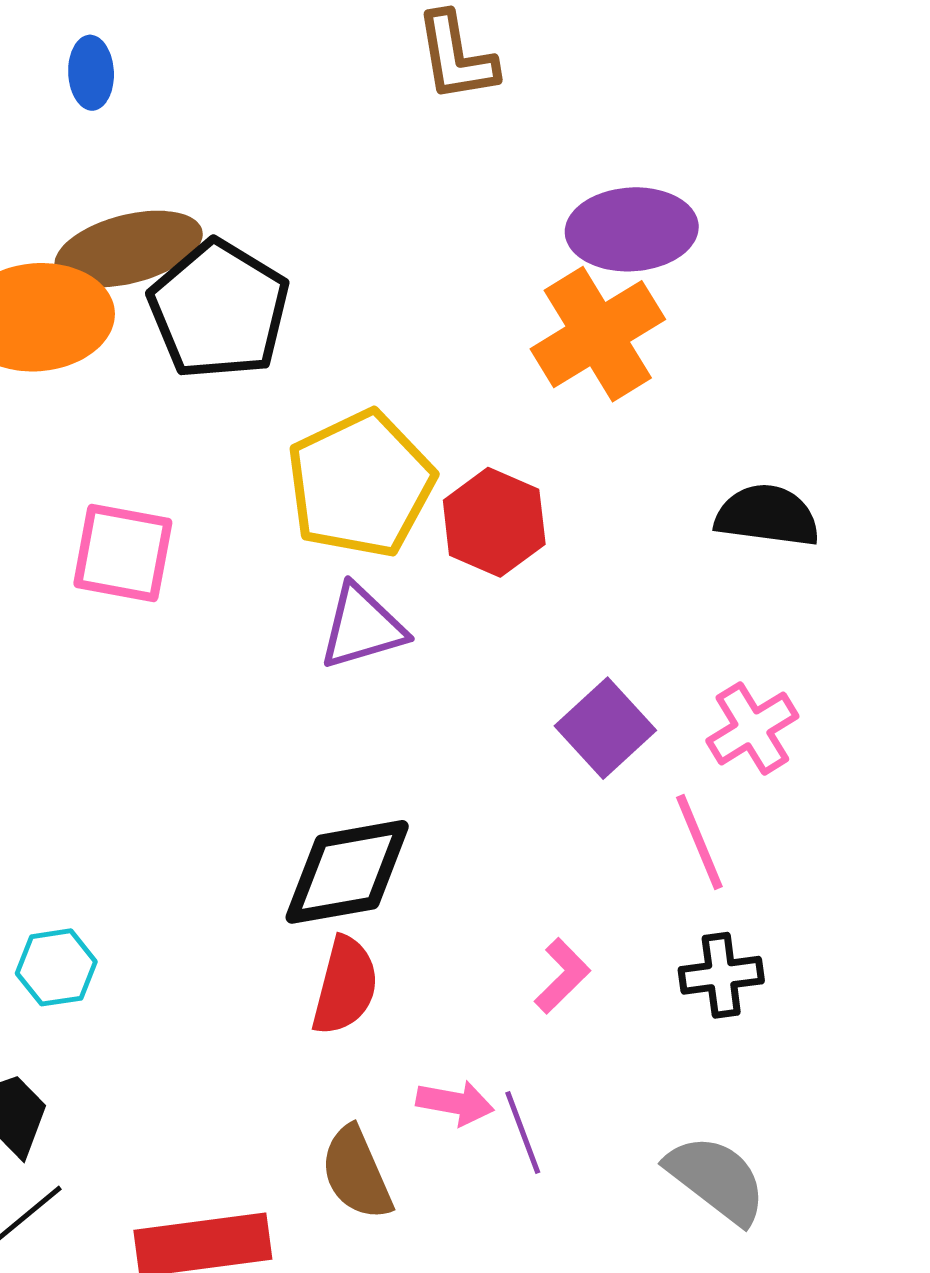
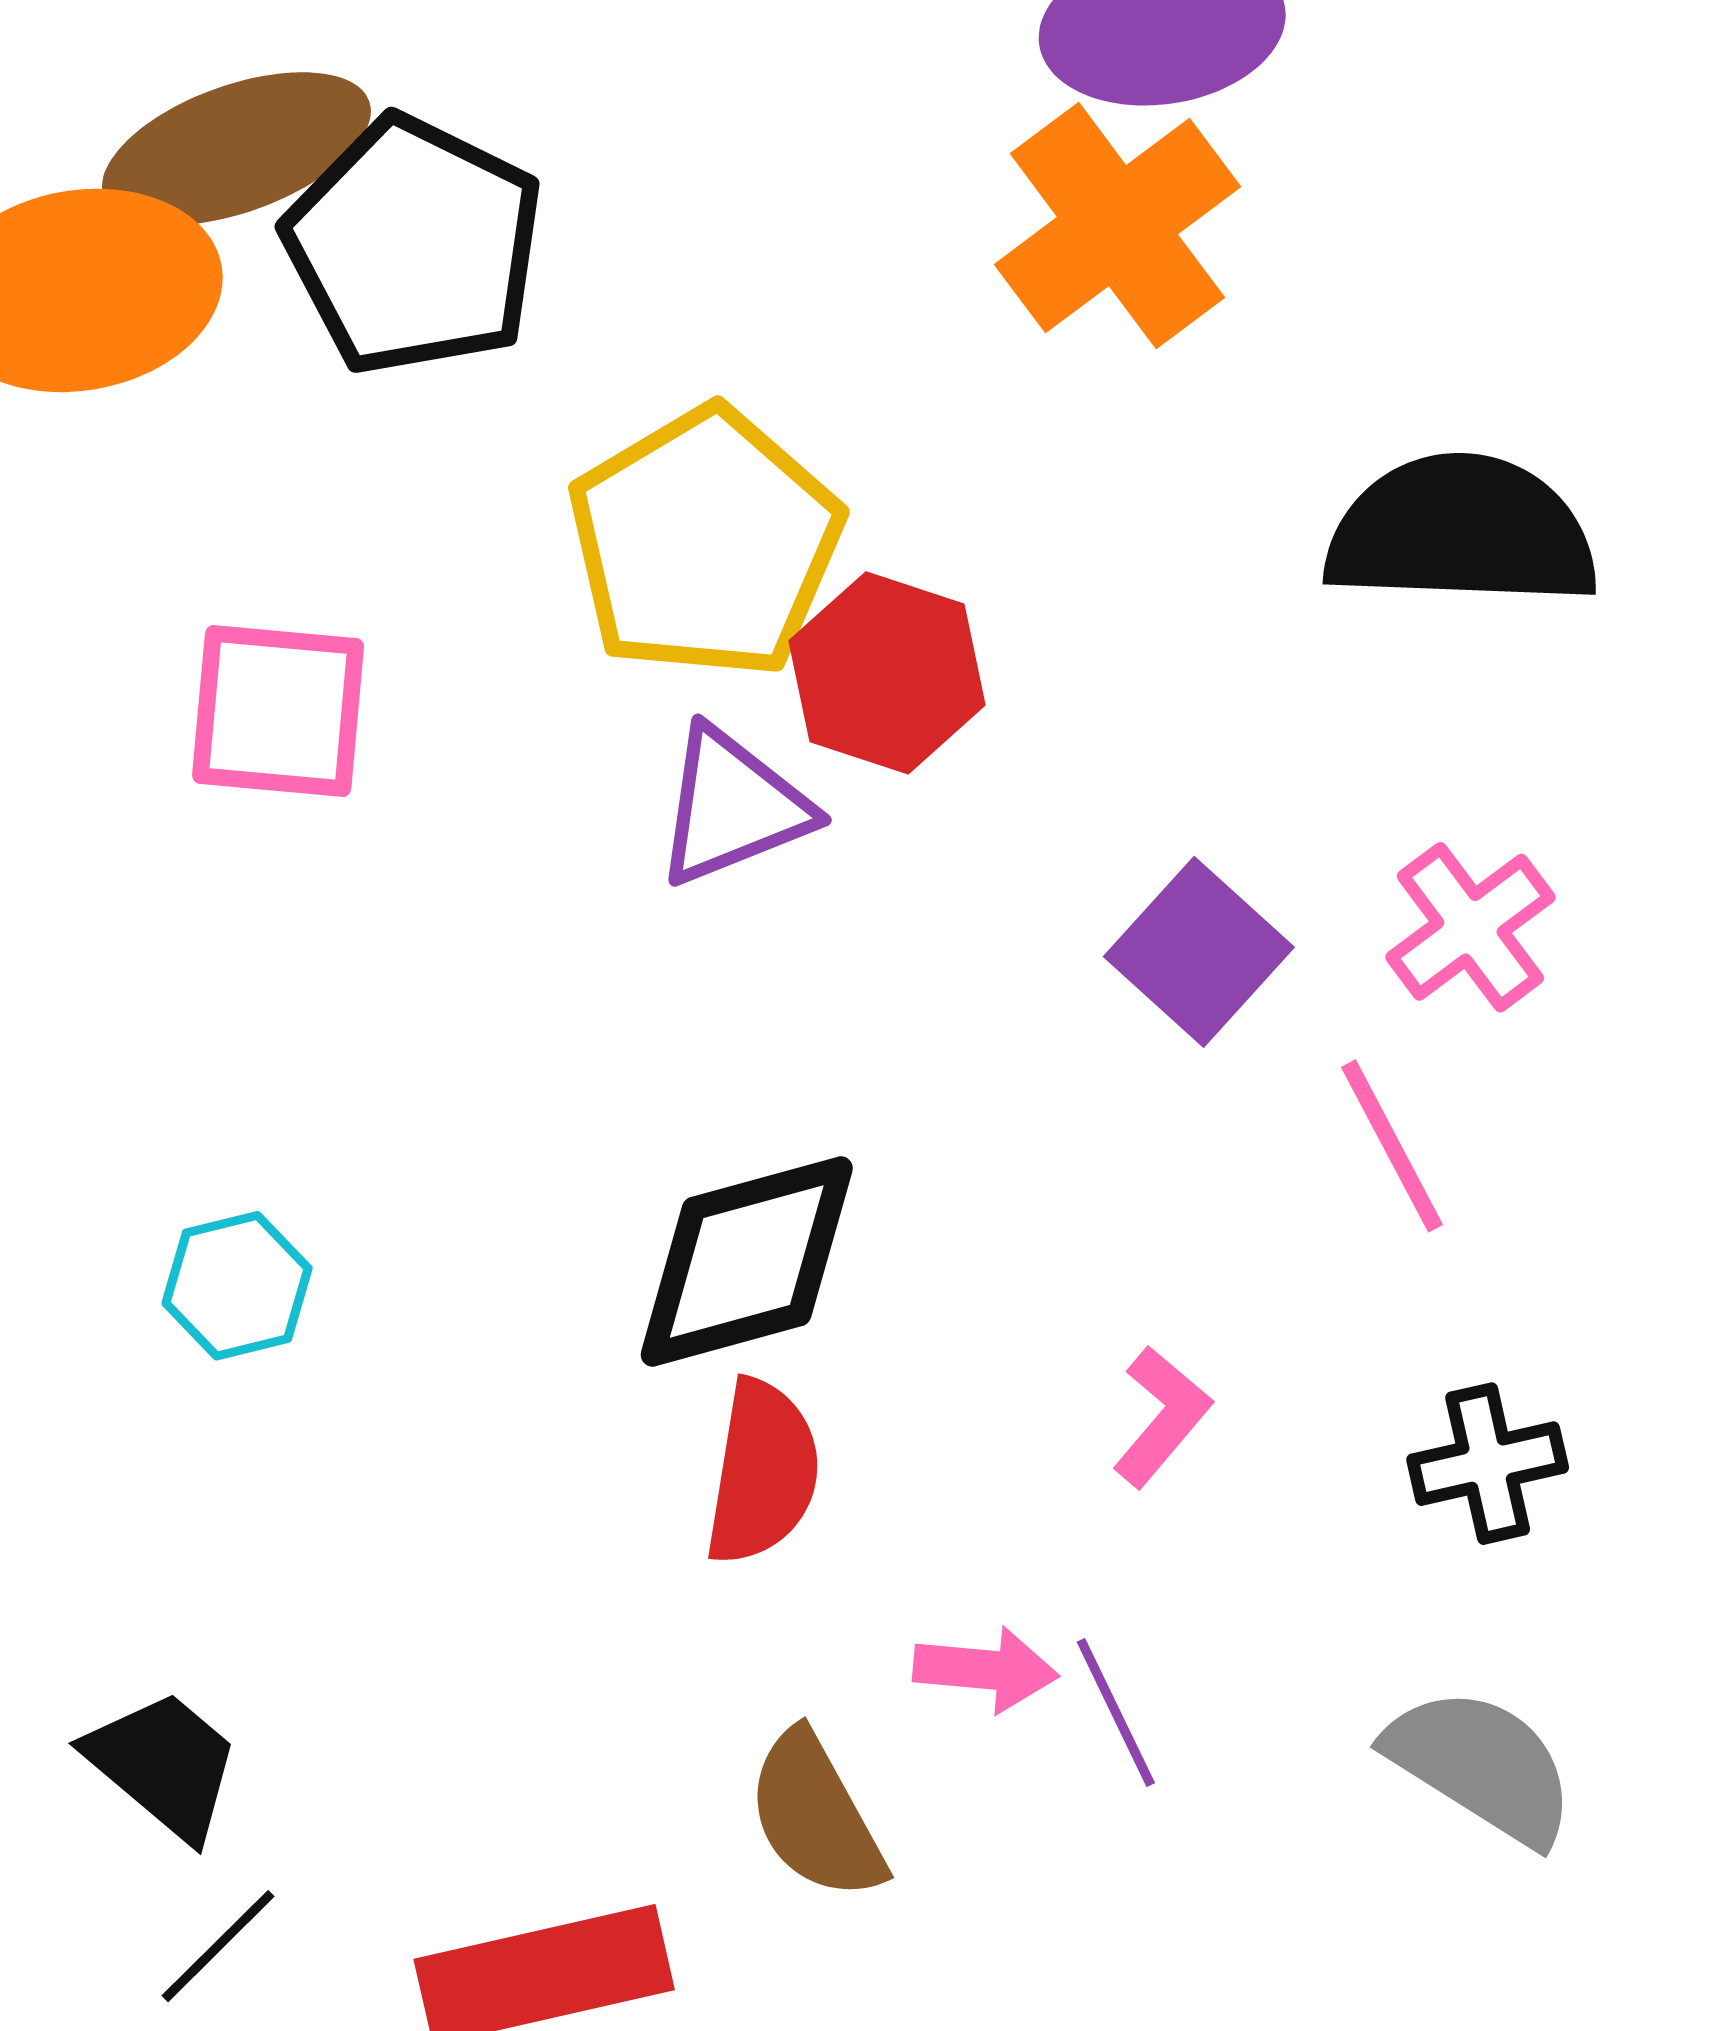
black semicircle: (767, 516) -> (1461, 532), size x1.4
red hexagon: (494, 522) -> (887, 673), moved
cyan hexagon: (56, 967) -> (237, 1286), moved
black cross: (721, 975) -> (1488, 1464), moved

